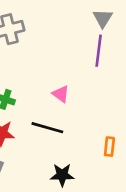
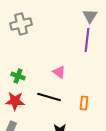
orange rectangle: (109, 147) -> (84, 103), moved

